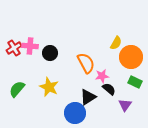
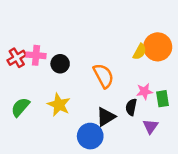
orange circle: (131, 57) -> (158, 47), moved
pink star: (102, 76) -> (144, 91), moved
green rectangle: (135, 82) -> (162, 99), turned 56
black semicircle: (109, 89) -> (131, 107), turned -120

